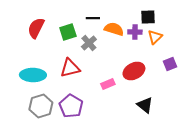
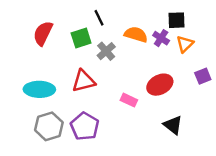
black line: (93, 18) -> (99, 18), moved, turned 64
purple cross: (135, 32) -> (161, 38), turned 32
pink rectangle: (108, 84) -> (129, 100), turned 48

